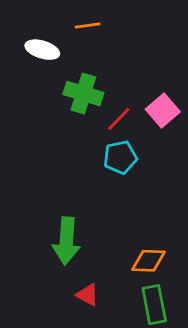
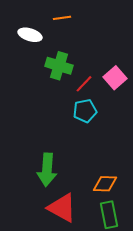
red triangle: (88, 295) -> (62, 208), size x1.8

